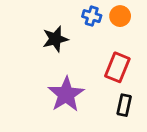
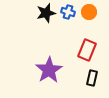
black star: (55, 39) -> (46, 13), moved

